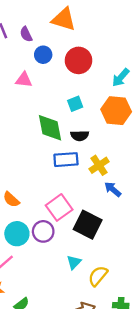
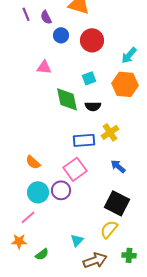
pink triangle: (24, 80) -> (44, 67), moved
blue rectangle: (66, 160) -> (84, 140), moved
blue arrow: (113, 189) -> (118, 166), moved
black square: (88, 225) -> (117, 203), moved
cyan triangle: (74, 262) -> (77, 240), moved

